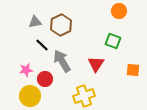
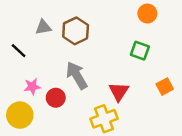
black line: (42, 45) -> (19, 51), moved
red triangle: (96, 64) -> (119, 92), moved
orange square: (133, 70) -> (165, 87), turned -32
yellow circle: (30, 96) -> (20, 115), moved

